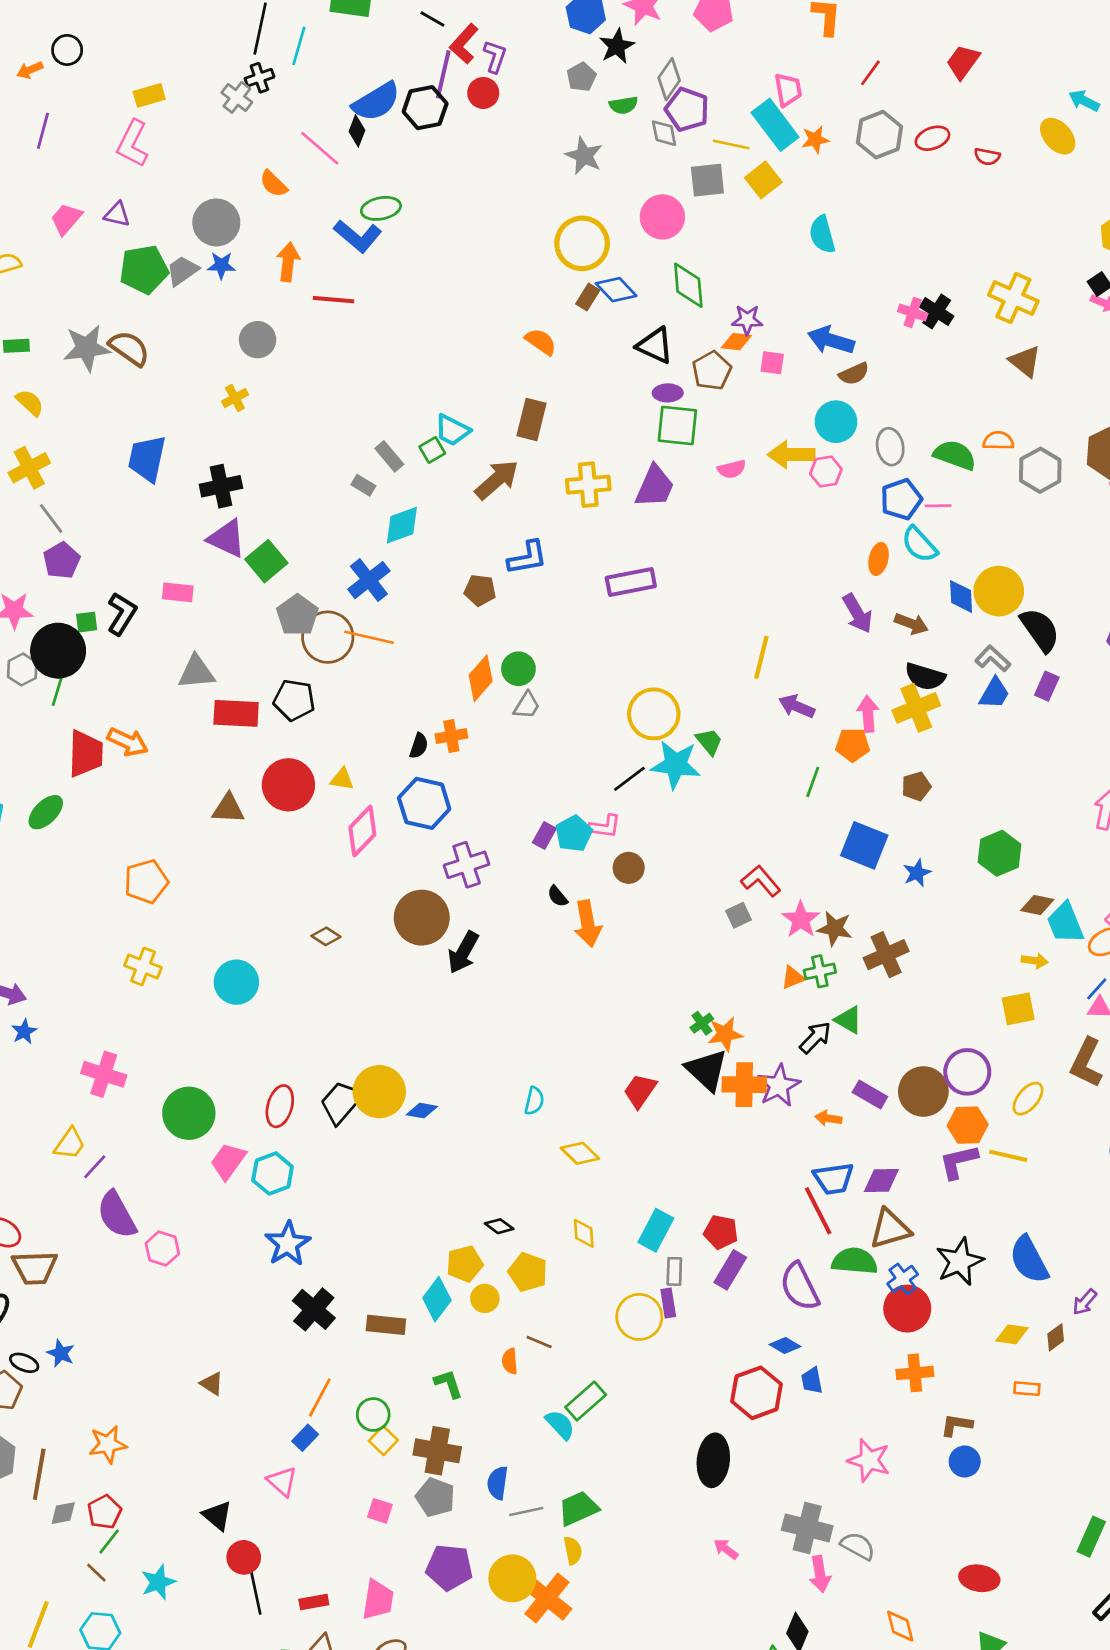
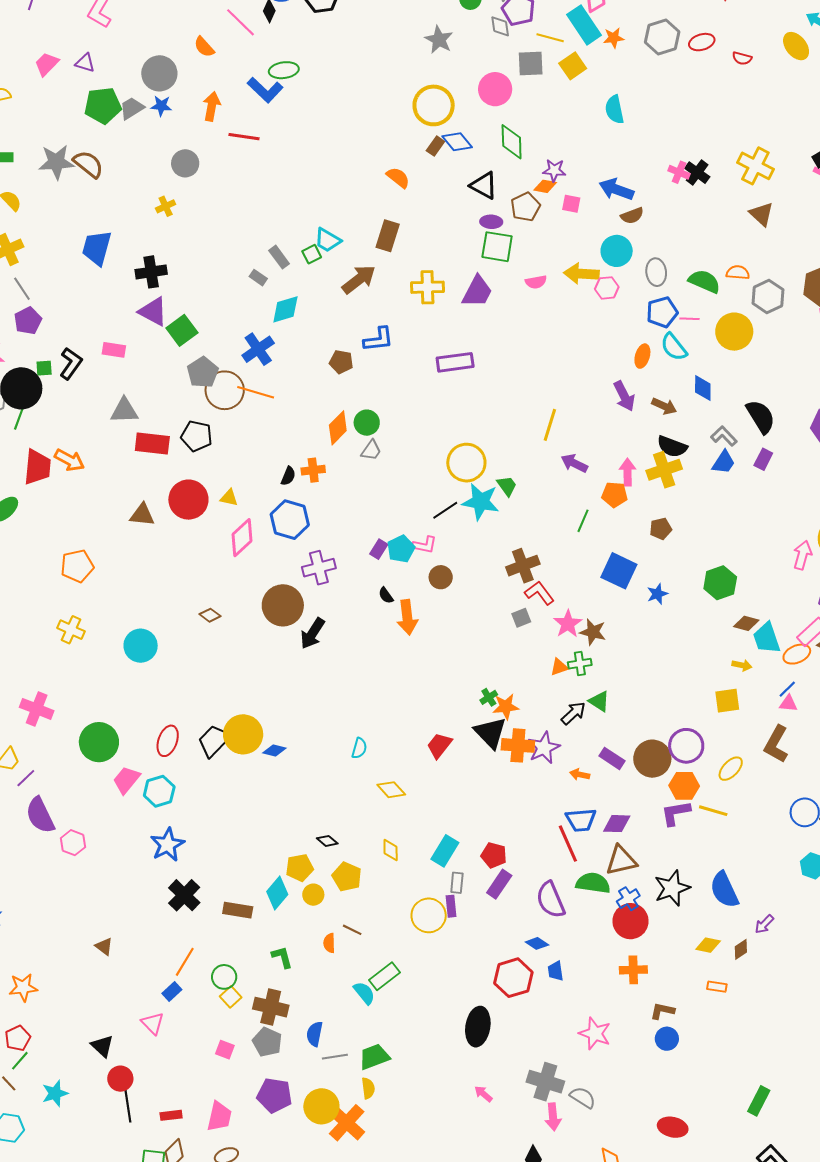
yellow circle: (999, 591) -> (734, 332), moved
brown cross: (886, 955) -> (523, 566), moved

